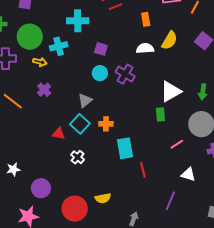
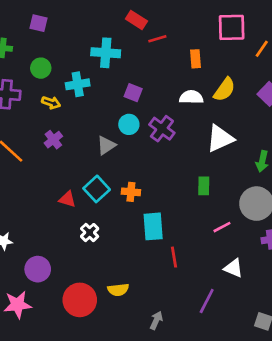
green circle: (30, 37) -> (41, 68), size x0.6
white triangle: (171, 91) -> (220, 138), moved
gray triangle: (85, 100) -> (106, 145), moved

